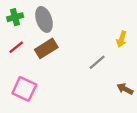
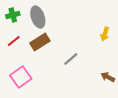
gray line: (97, 62) -> (71, 59), moved
pink square: (24, 89) -> (21, 77), turned 30

